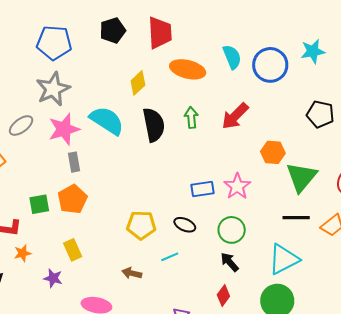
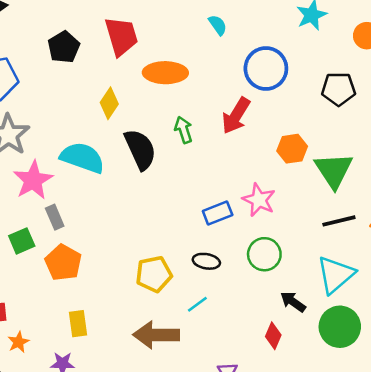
cyan semicircle: (232, 57) -> (218, 25), moved, size x0.7
blue circle: (270, 65) -> (266, 68), moved
green square: (39, 204) -> (22, 241), moved
yellow rectangle: (73, 250) -> (78, 324), turned 30
black arrow: (230, 262) -> (293, 302), moved
brown arrow: (132, 273) -> (156, 335), size x1.8

